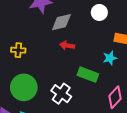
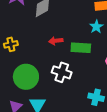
red arrow: (67, 46) -> (56, 41), moved

